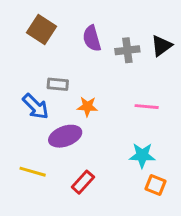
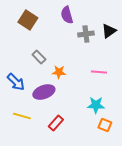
purple semicircle: (92, 38) -> (67, 15), moved
gray rectangle: (58, 84) -> (39, 57), turned 40
blue arrow: (36, 107) -> (16, 82), moved

